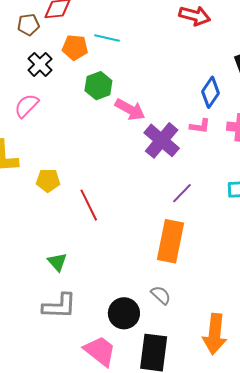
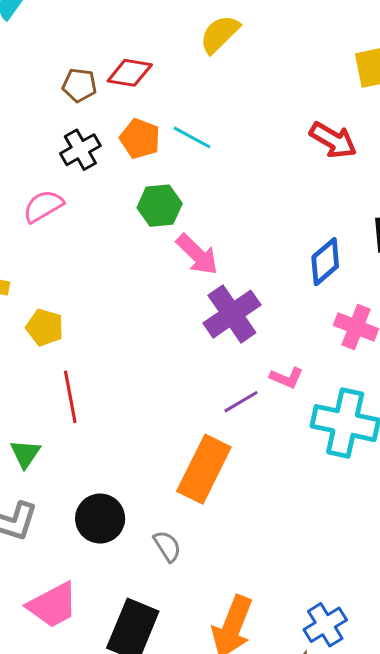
pink L-shape: (200, 126) -> (287, 378), moved
red line: (89, 205) -> (70, 397), moved
black circle: (124, 313) -> (100, 519), moved
pink trapezoid: (100, 351) -> (53, 605), turned 99

